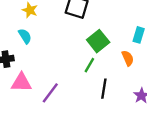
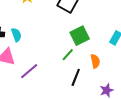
cyan semicircle: (25, 36) -> (16, 35), moved
orange semicircle: (128, 58) -> (95, 61), moved

